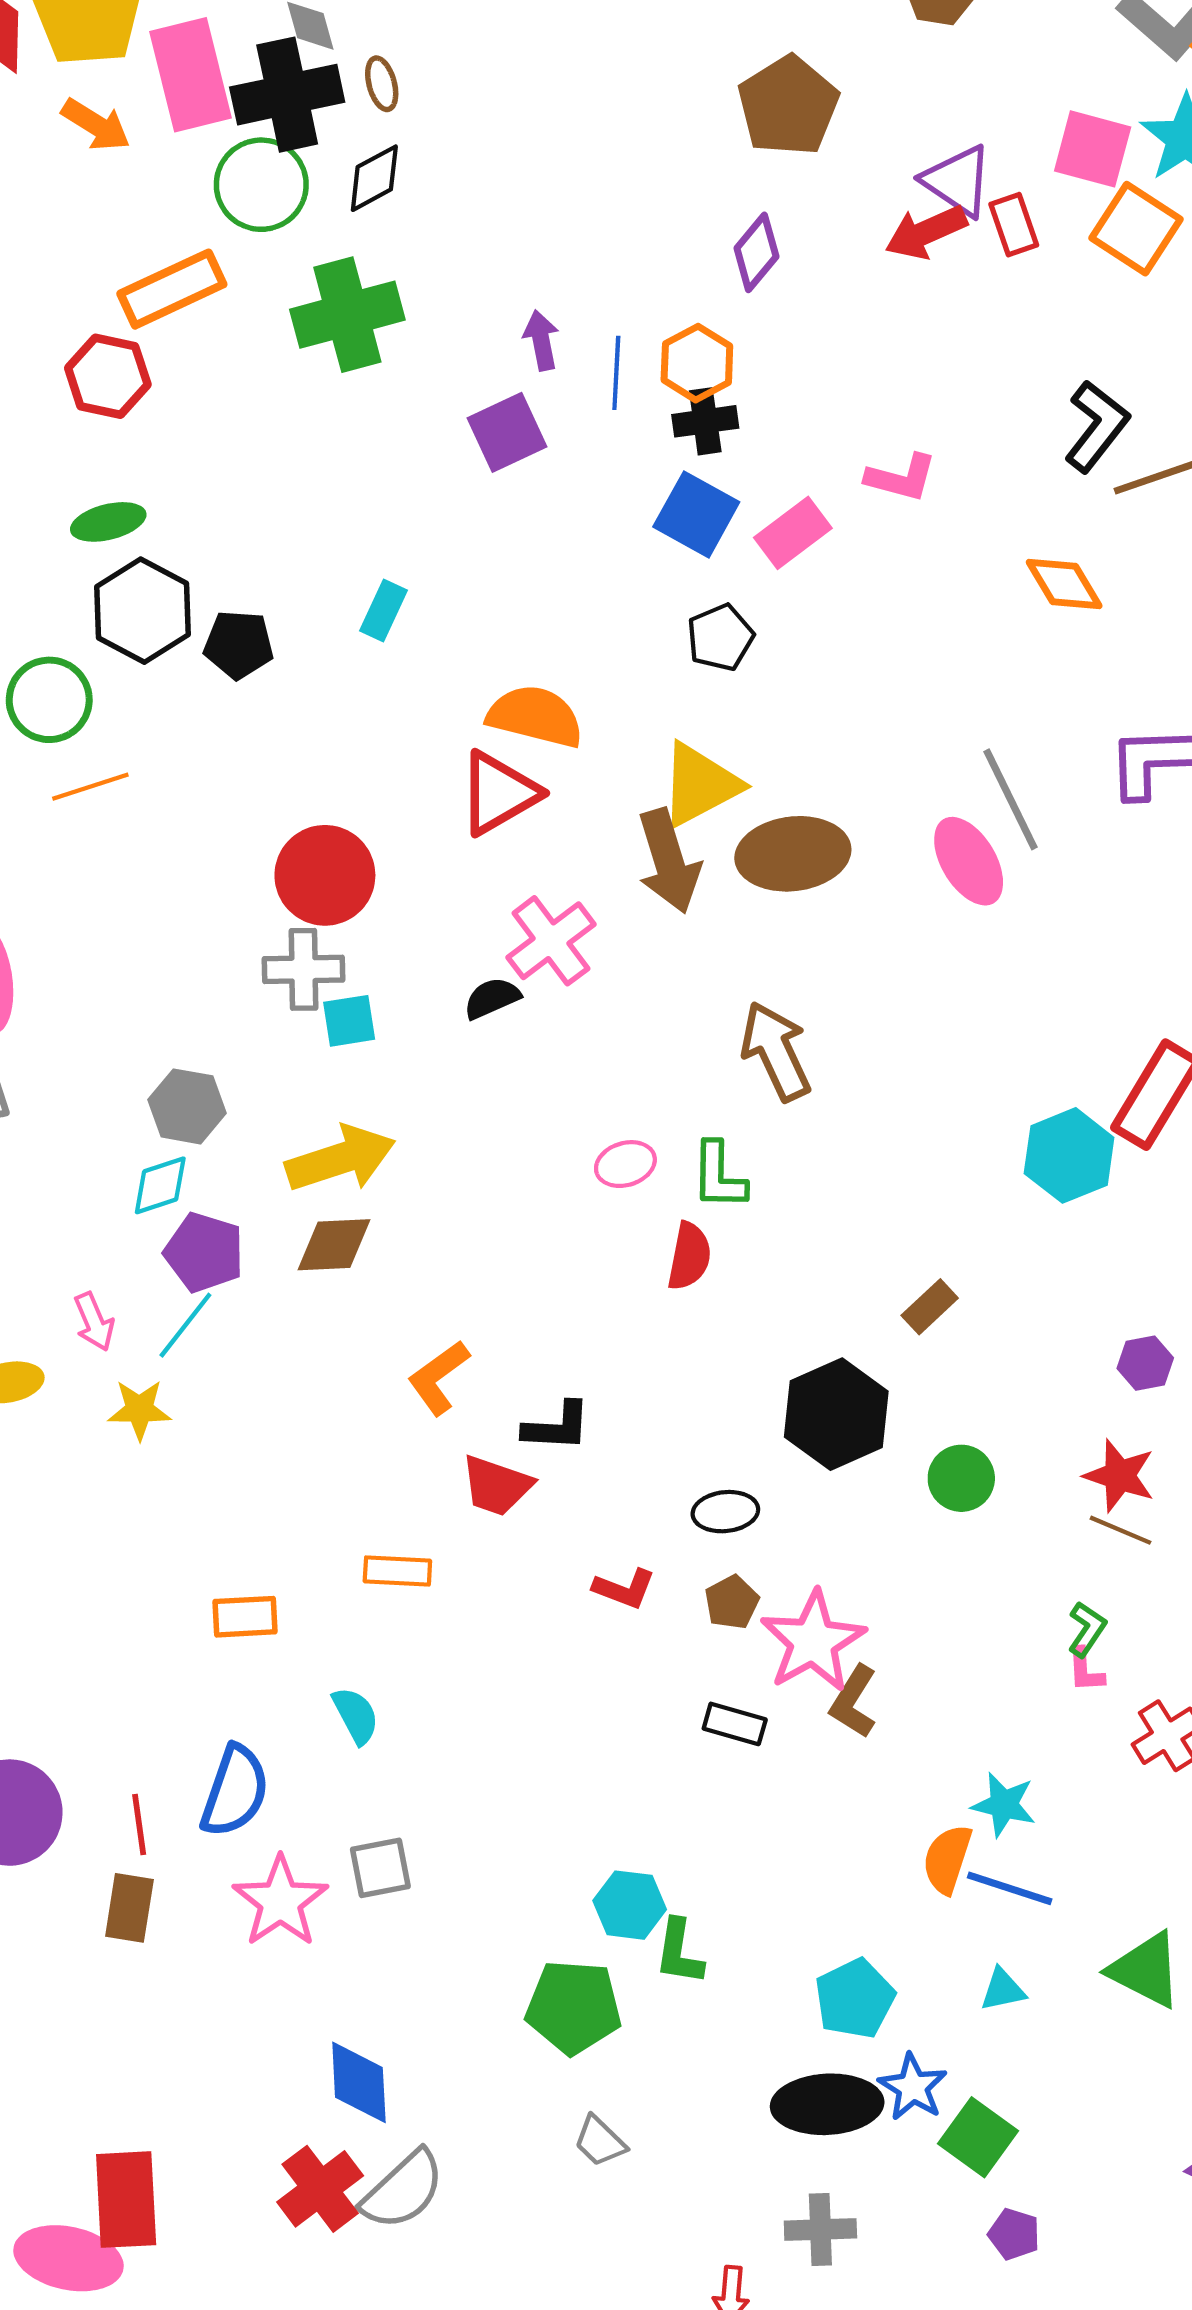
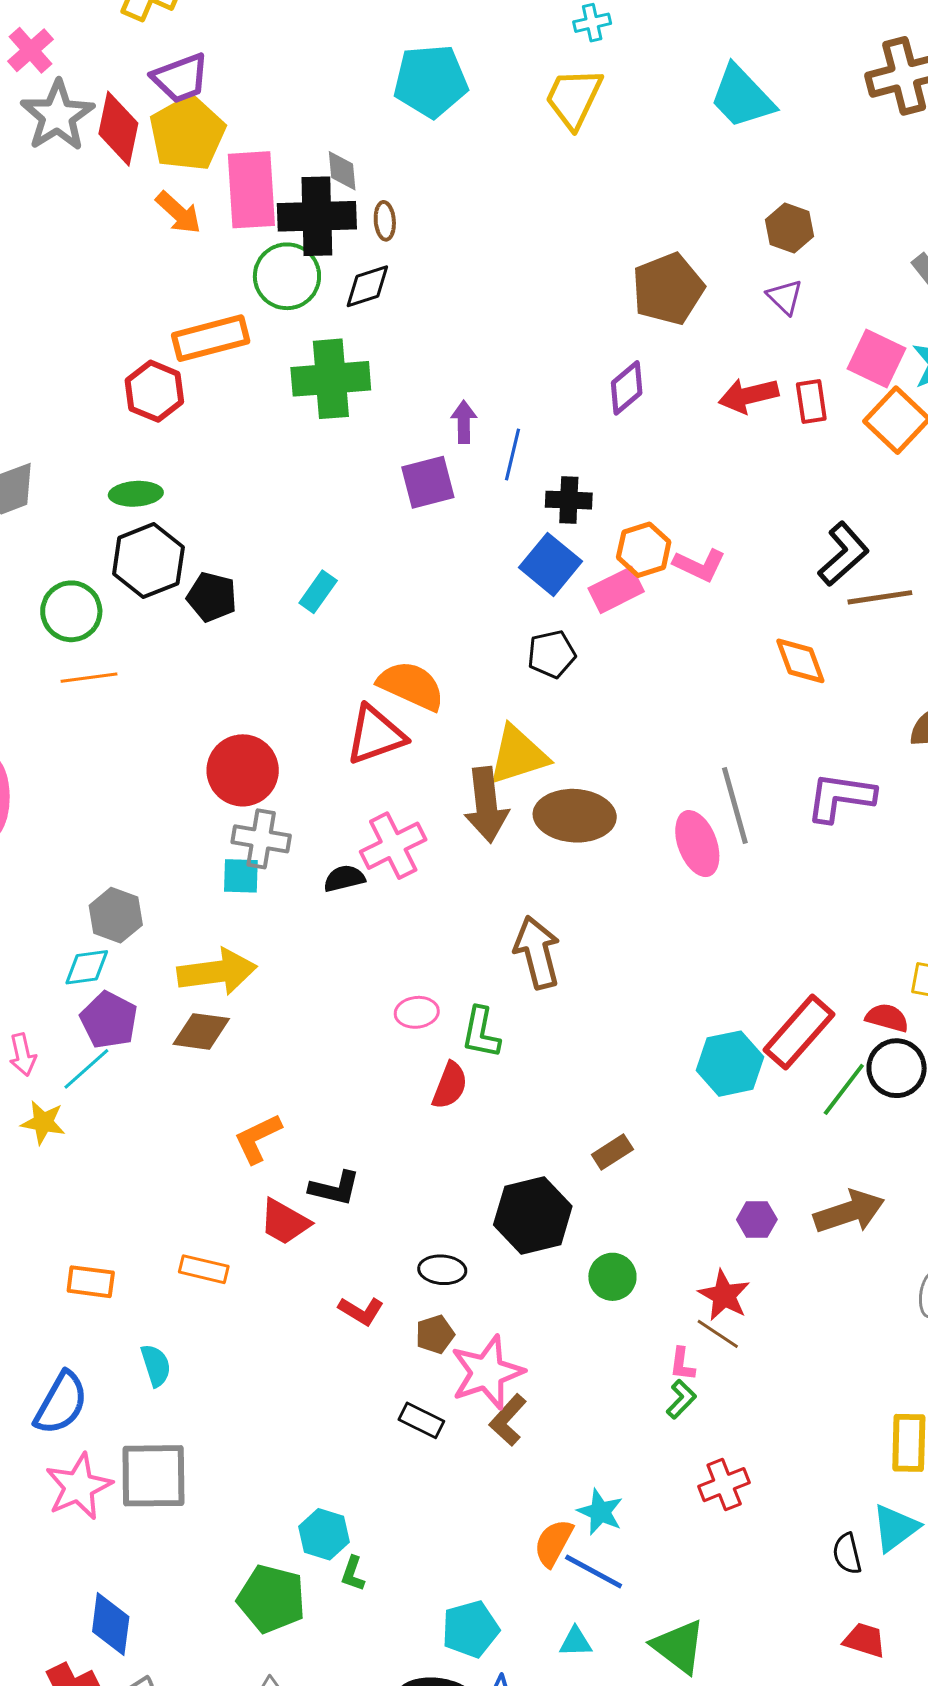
purple triangle: (957, 181) -> (785, 297), moved, size x0.7
orange hexagon: (697, 363) -> (644, 550), moved
gray cross: (303, 969) -> (261, 839), moved
pink L-shape: (1085, 1670) -> (682, 1364), moved
gray square: (380, 1868) -> (153, 1476), size x1.6
green L-shape: (679, 1952) -> (353, 1574), size x0.7

